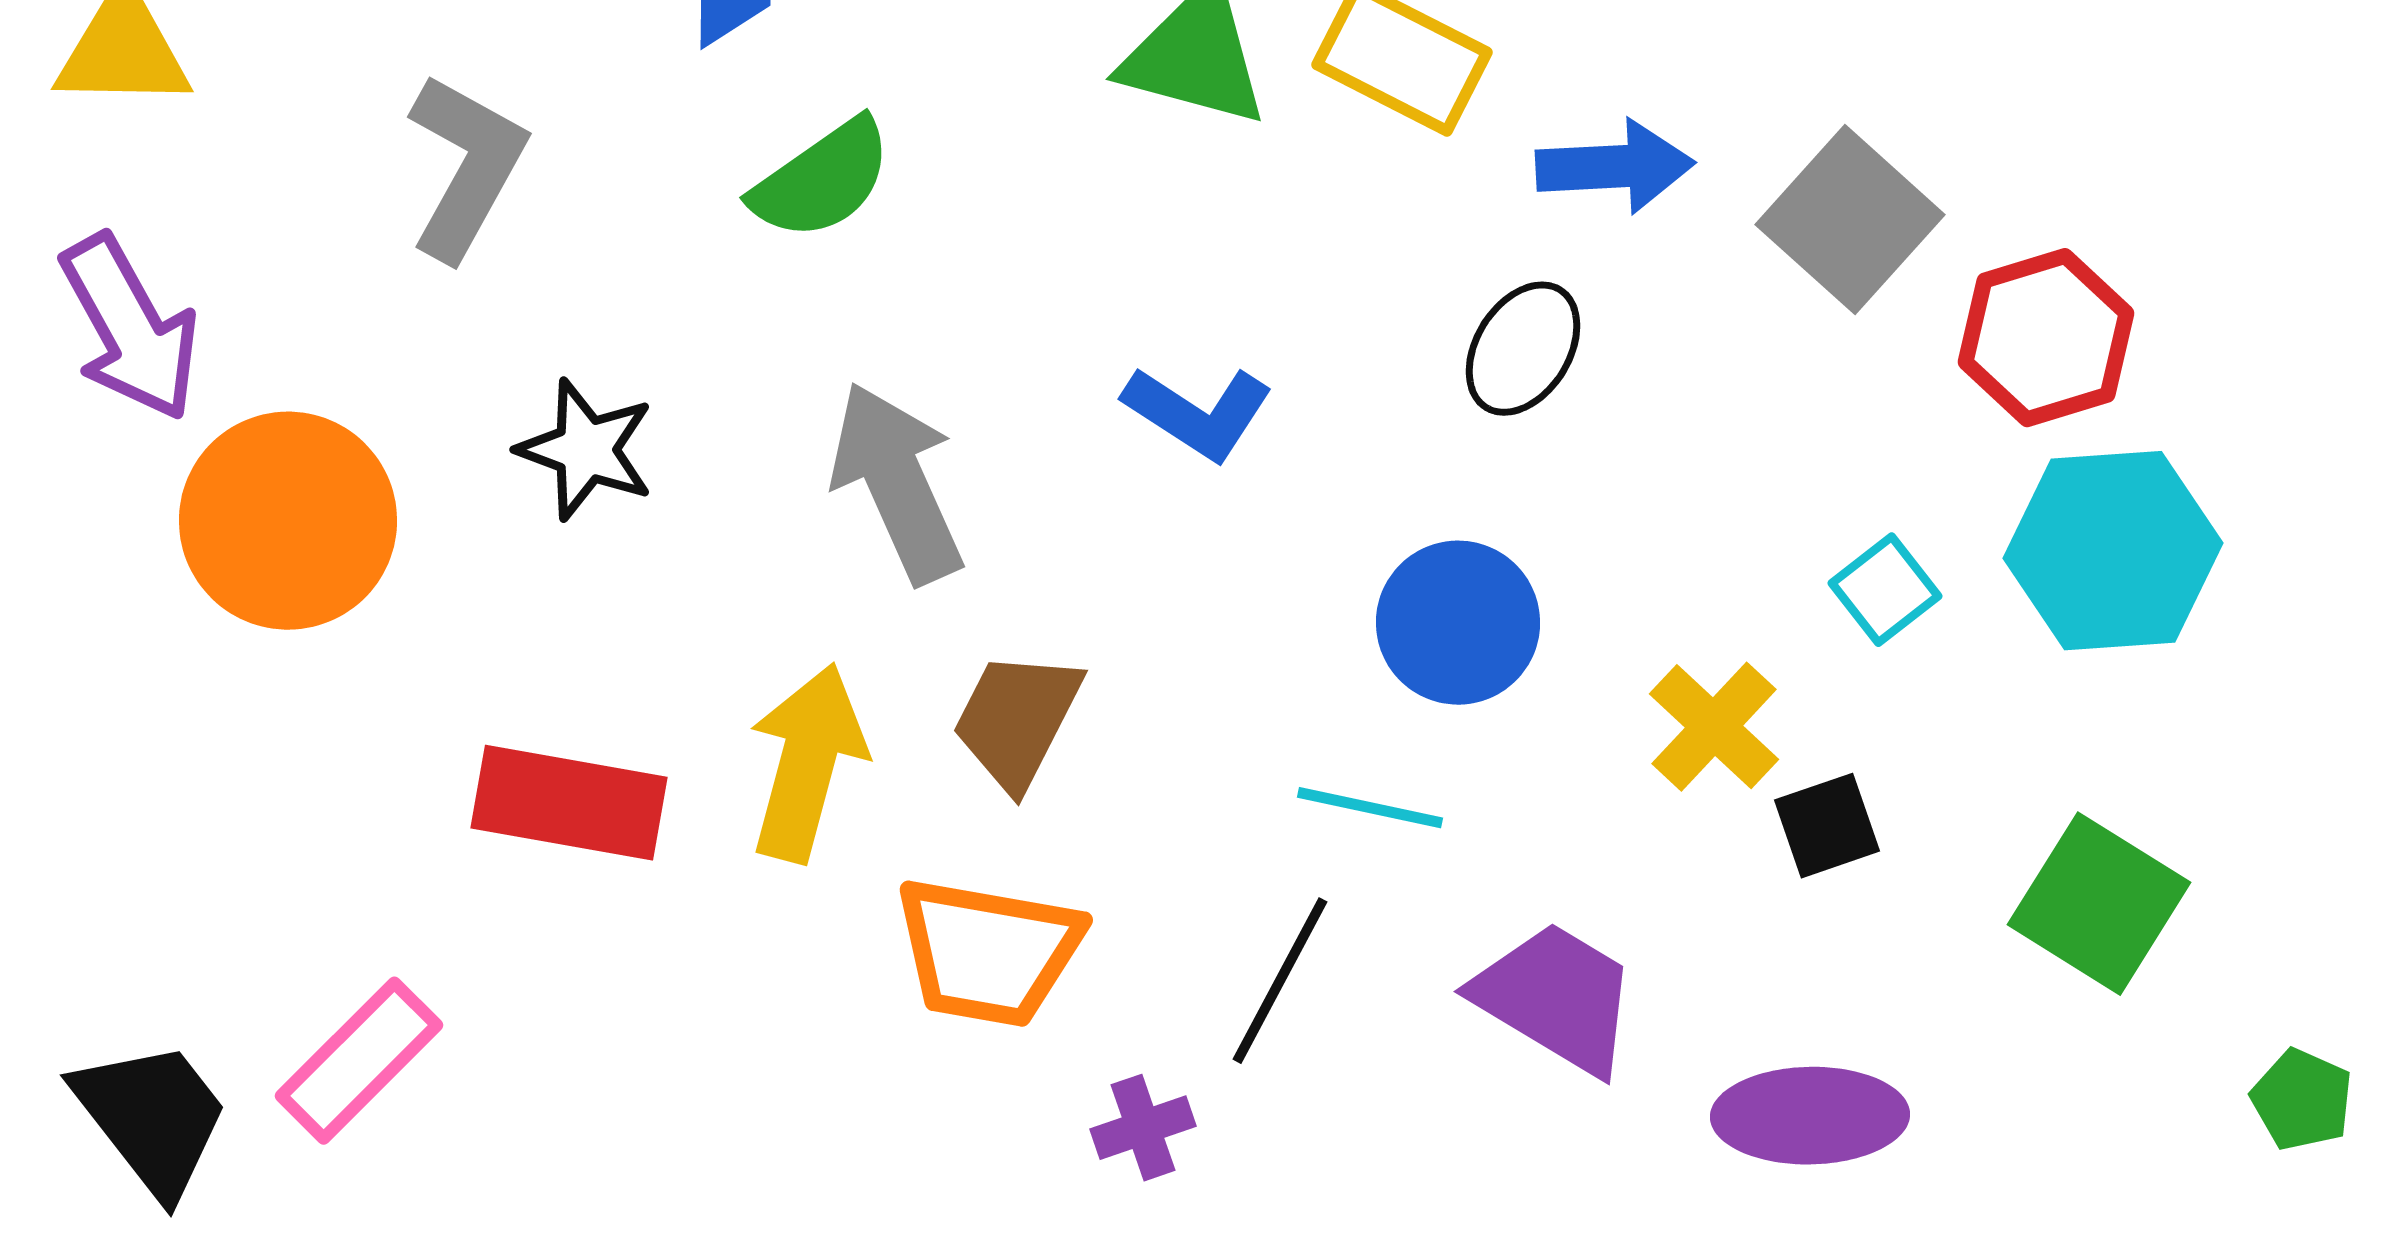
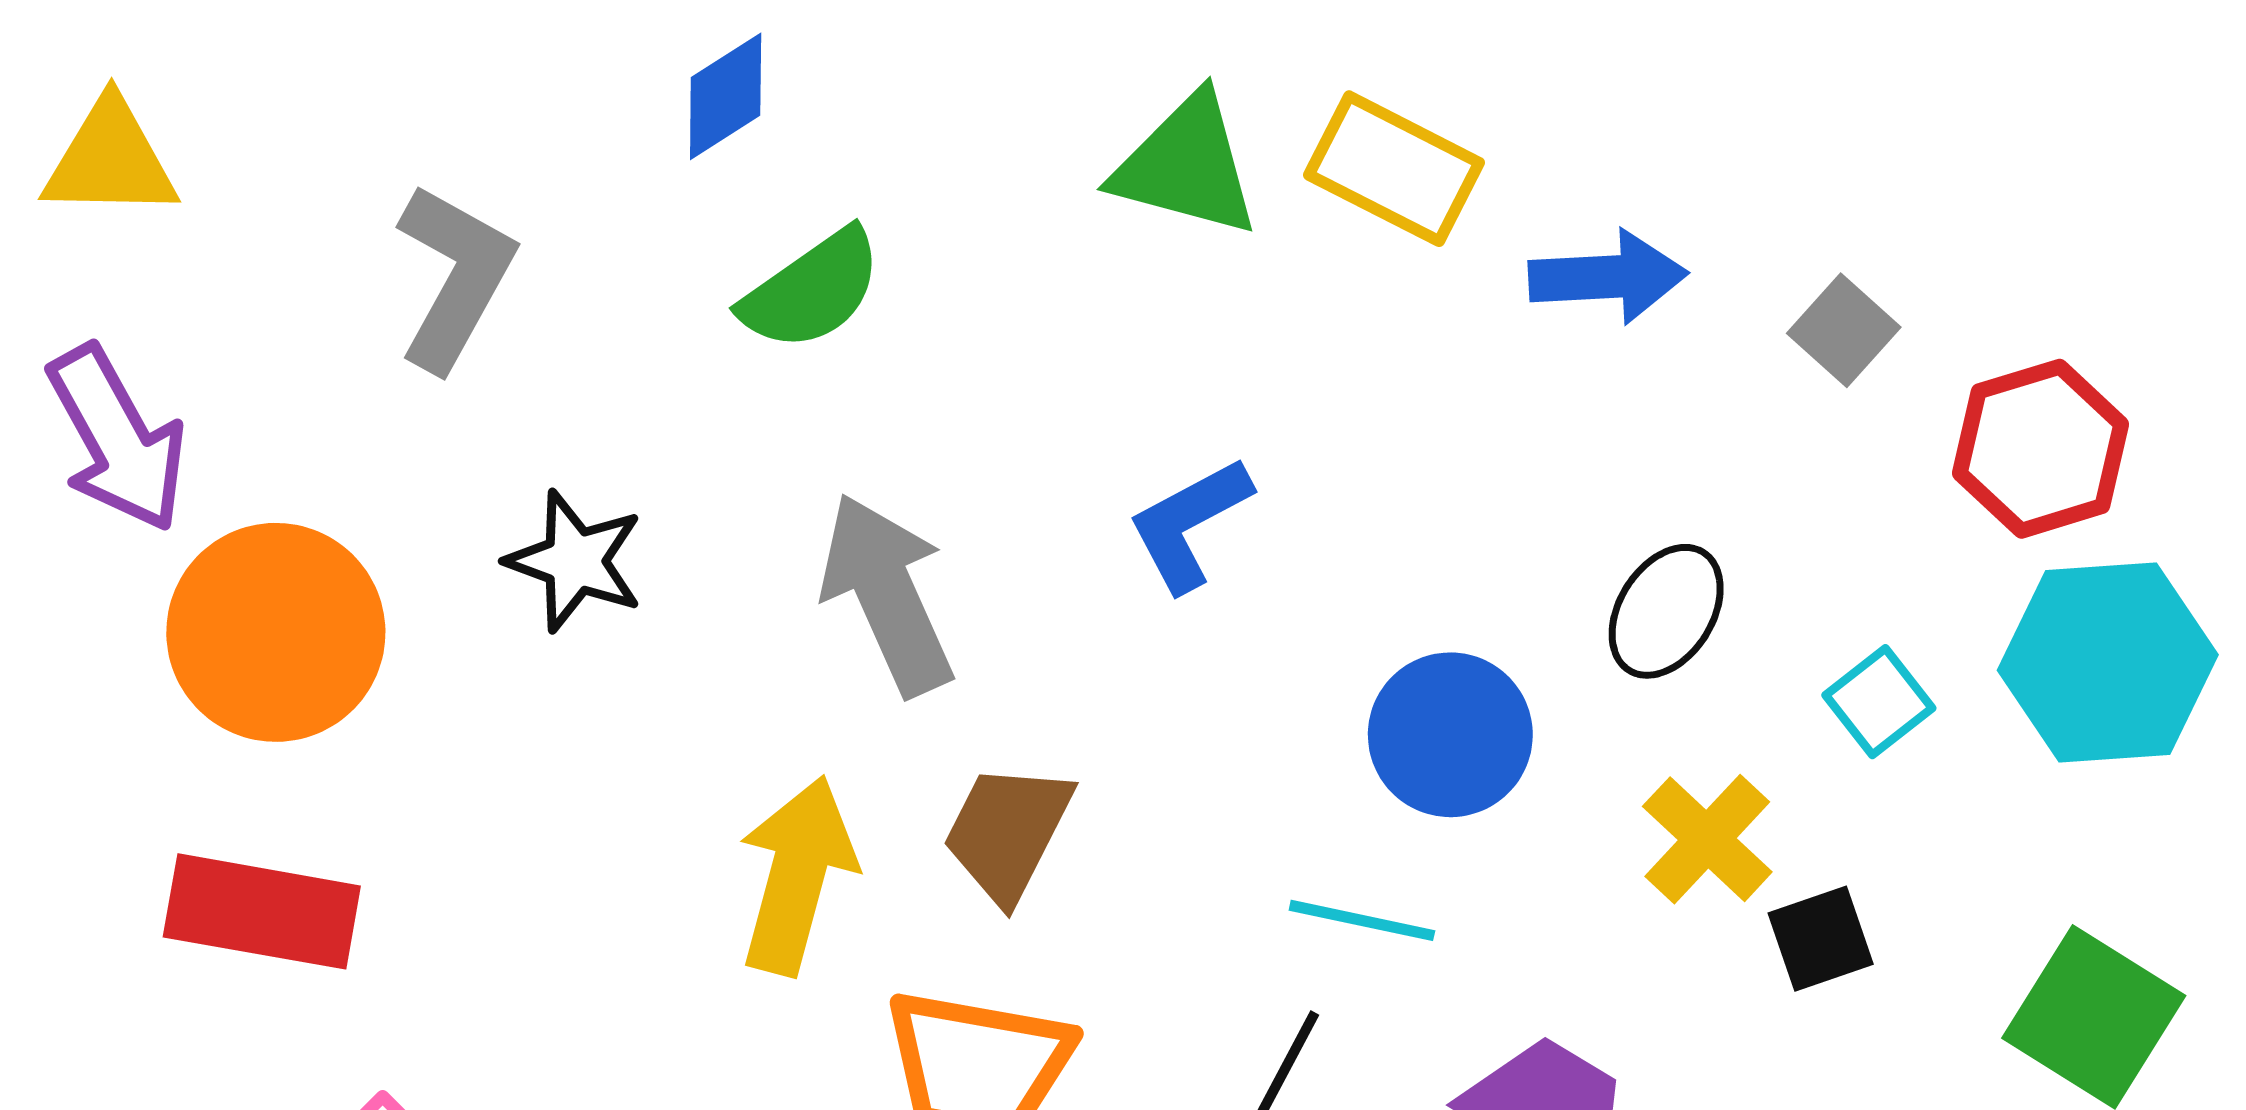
gray square: (1850, 220) -> (1844, 330), size x0.6
black ellipse: (1523, 349) -> (1666, 611), moved
blue L-shape: (1198, 413) -> (1189, 524), turned 119
red rectangle: (569, 803) -> (262, 911), moved

